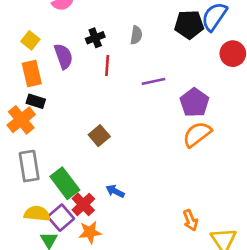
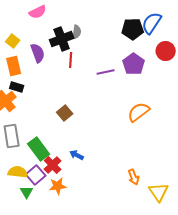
gray semicircle: (136, 35) -> (77, 32), moved
black cross: (95, 38) -> (62, 39), size x1.6
purple pentagon: (194, 103) -> (134, 64), moved

